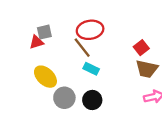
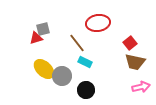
red ellipse: (90, 30) -> (98, 23), moved
gray circle: (64, 98) -> (62, 76), moved

